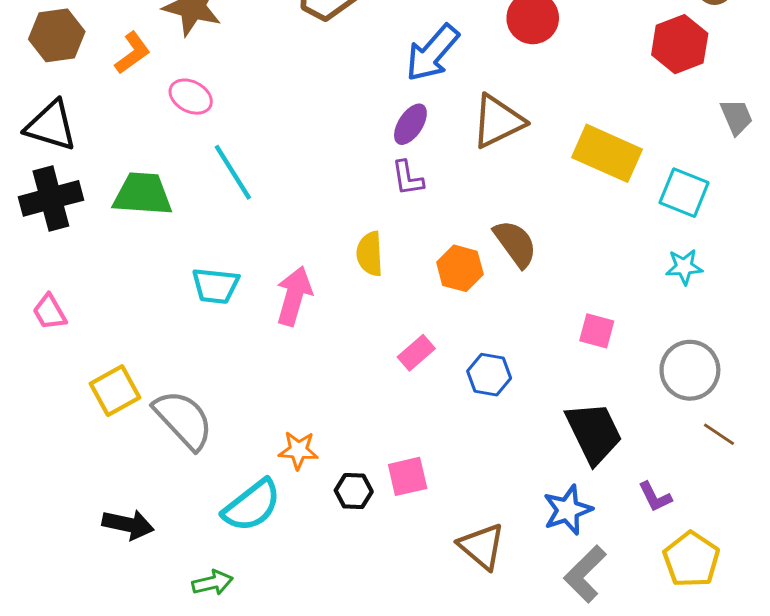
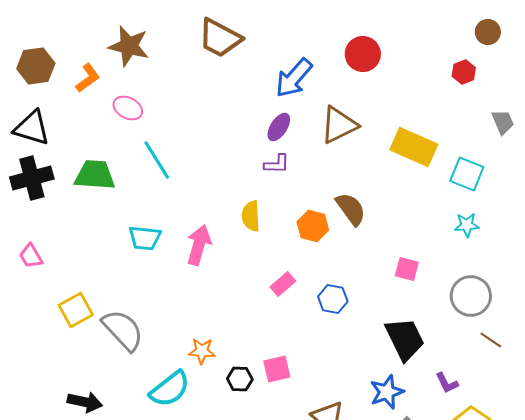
red hexagon: (680, 44) -> (464, 72), size x0.6
purple L-shape: (408, 178) -> (277, 164), turned -80

